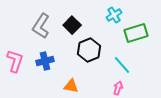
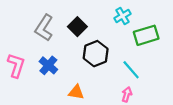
blue cross: (45, 61) -> (48, 65), turned -36

